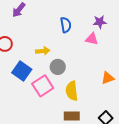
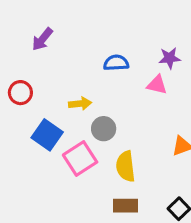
blue semicircle: (66, 25) -> (116, 63), turned -84

